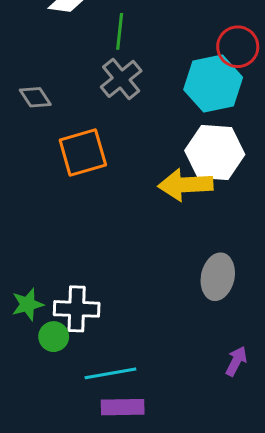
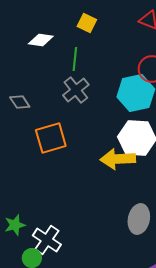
green star: (28, 304) -> (15, 225), moved
white cross: (77, 309) -> (47, 240), turned 32

